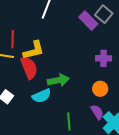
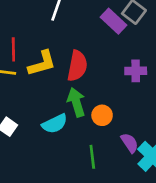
red semicircle: (29, 68) -> (77, 66), moved, turned 35
green arrow: (58, 80) -> (76, 102), turned -95
orange circle: (100, 89) -> (102, 115), moved

